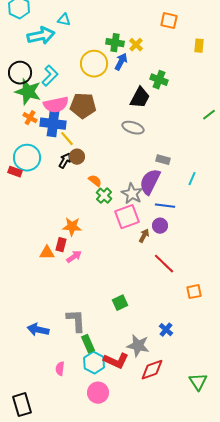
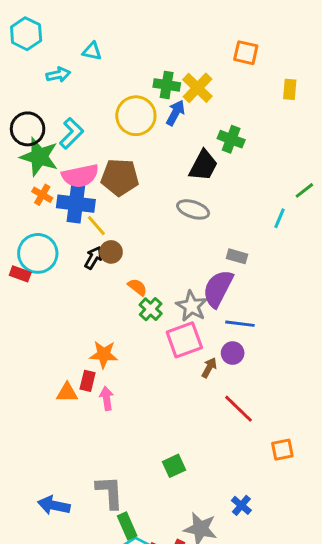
cyan arrow: (41, 36) -> (58, 75), size x0.6
yellow cross: (136, 45) -> (197, 88), size x1.5
cyan line: (192, 179) -> (279, 218), moved
pink arrow: (74, 257) -> (107, 398), turned -63

